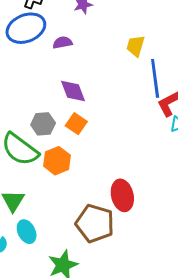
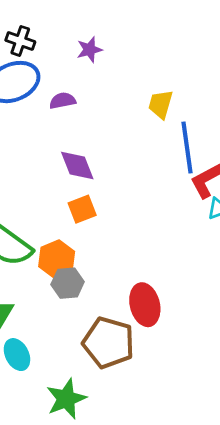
gray hexagon: (43, 124) -> (68, 283), moved
orange square: (76, 124) -> (82, 209), turned 35

